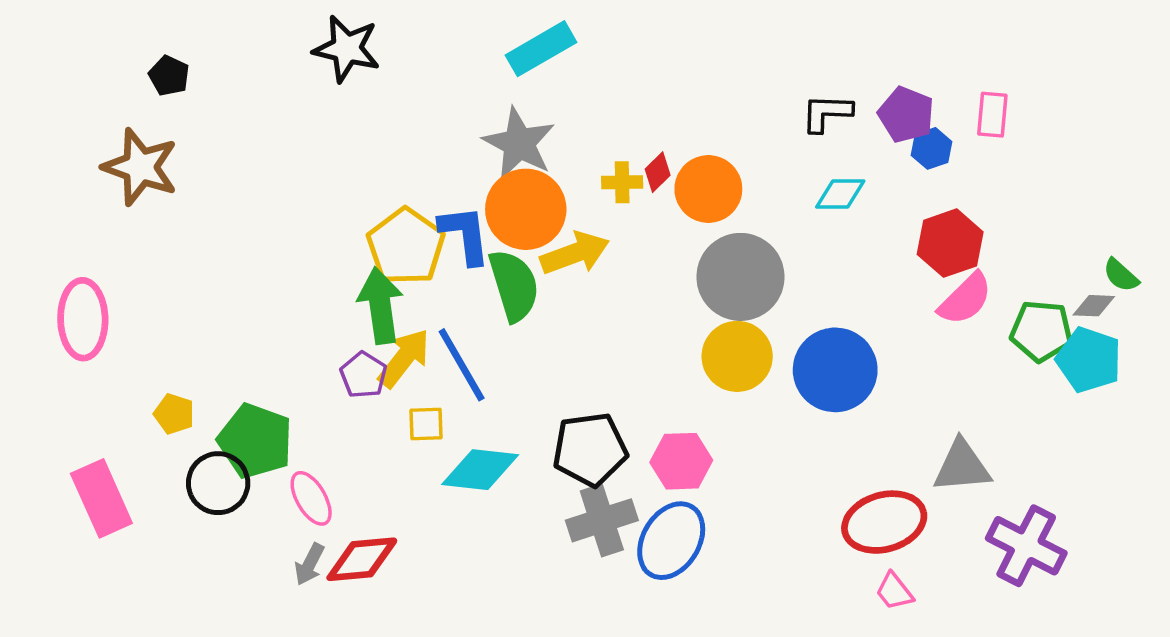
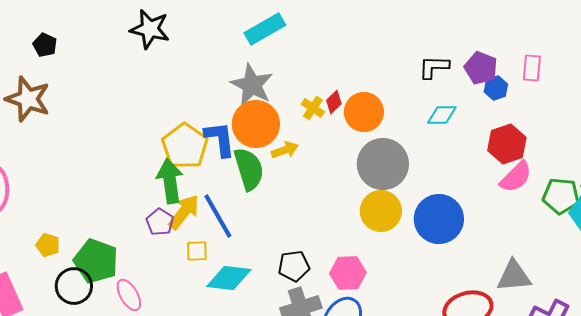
yellow cross: (622, 182) -> (313, 108), turned 35
yellow arrow: (575, 253) -> (285, 150), size x0.7
black pentagon: (590, 449) -> (294, 266), size x0.7

